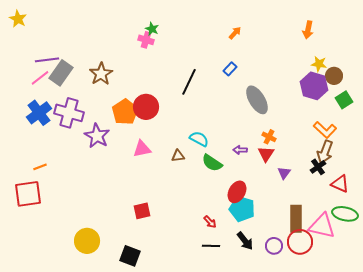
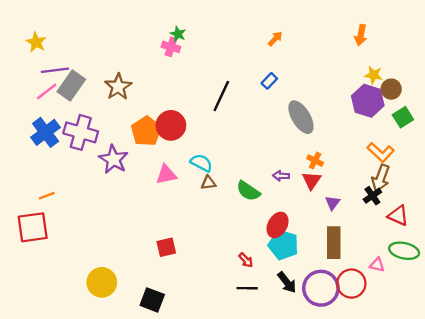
yellow star: (18, 19) -> (36, 42), moved
cyan semicircle: (199, 139) -> (201, 163), moved
brown rectangle: (296, 219) -> (334, 243), moved
pink triangle: (322, 226) -> (377, 265), size x0.5
purple circle: (274, 246) -> (321, 288), size x1.8

